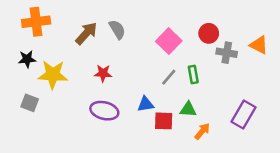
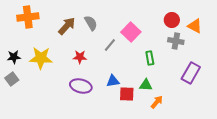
red circle: (209, 33) -> (172, 20), moved
orange triangle: (259, 45) -> (195, 26), moved
black star: (27, 59) -> (14, 57), moved
gray line: (169, 77) -> (110, 45), moved
gray square: (30, 103) -> (12, 79), moved, turned 32
purple rectangle: (243, 115) -> (191, 73), moved

